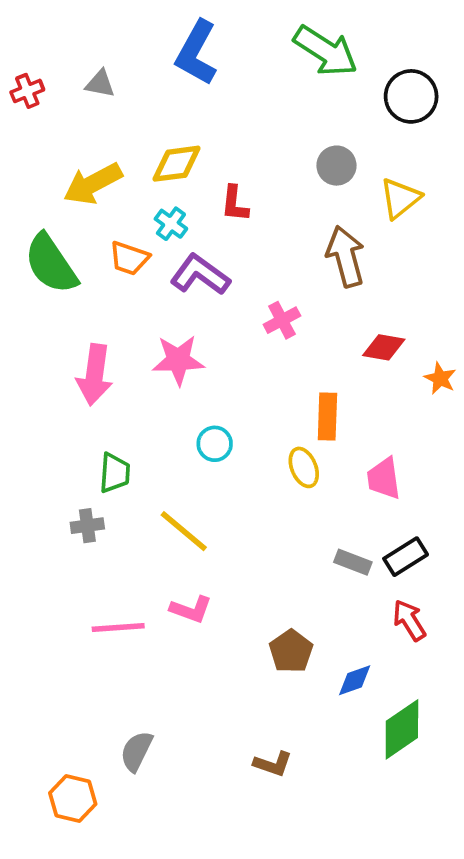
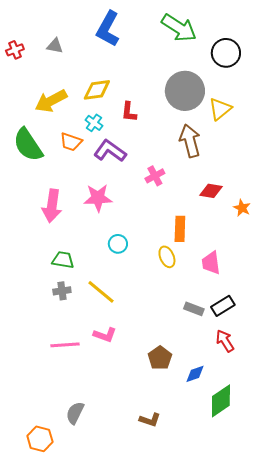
gray circle: (336, 166) -> (185, 91), size x1.8
green trapezoid: (115, 473) -> (63, 260), turned -85
gray cross: (87, 526) -> (62, 291), moved

